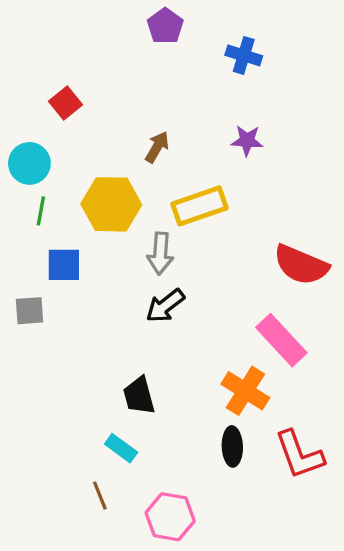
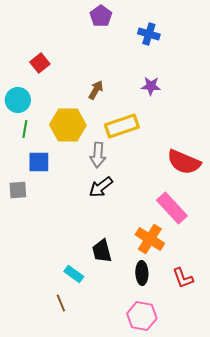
black trapezoid: (139, 396) -> (102, 251), moved
red L-shape: (299, 455) -> (183, 278), size x0.7
pink hexagon: (170, 517) -> (142, 316), moved

